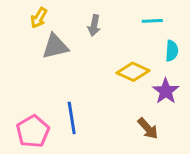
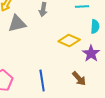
blue line: (72, 118) -> (42, 80), moved

